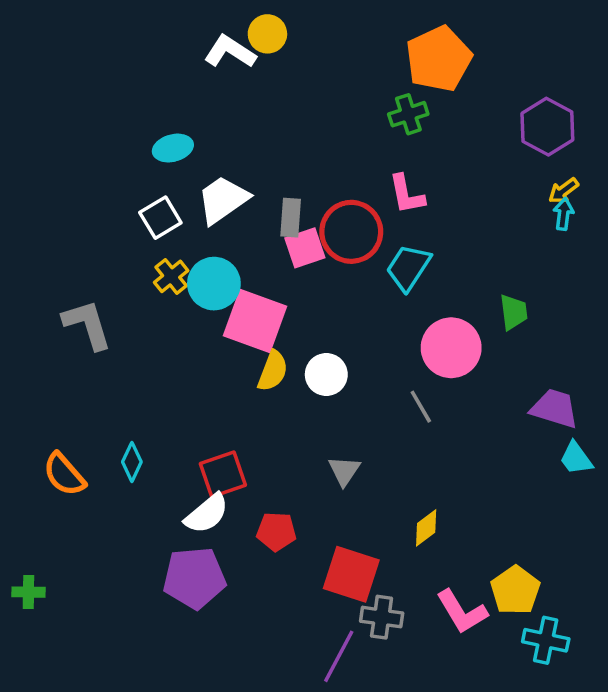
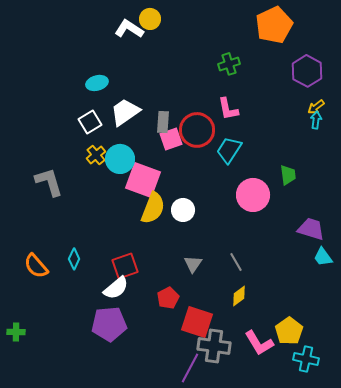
orange pentagon: (439, 59) -> (274, 25), moved
yellow semicircle: (273, 371) -> (153, 208), size x1.4
gray line: (421, 407) -> (236, 262), moved
red pentagon: (276, 531) -> (168, 298), moved, turned -30
gray cross: (382, 617) -> (214, 346), size x1.4

